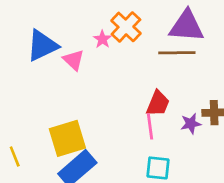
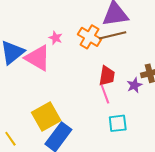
orange cross: (126, 27) -> (90, 37), moved
pink triangle: (74, 60) -> (38, 58), size x1.6

